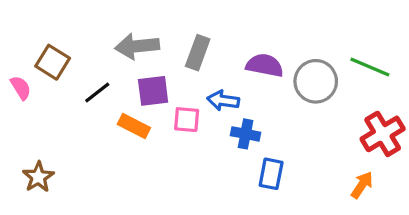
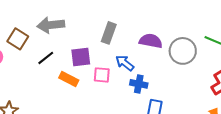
gray arrow: (137, 46) -> (51, 25), moved
blue arrow: (223, 100) -> (125, 63), turned 30

